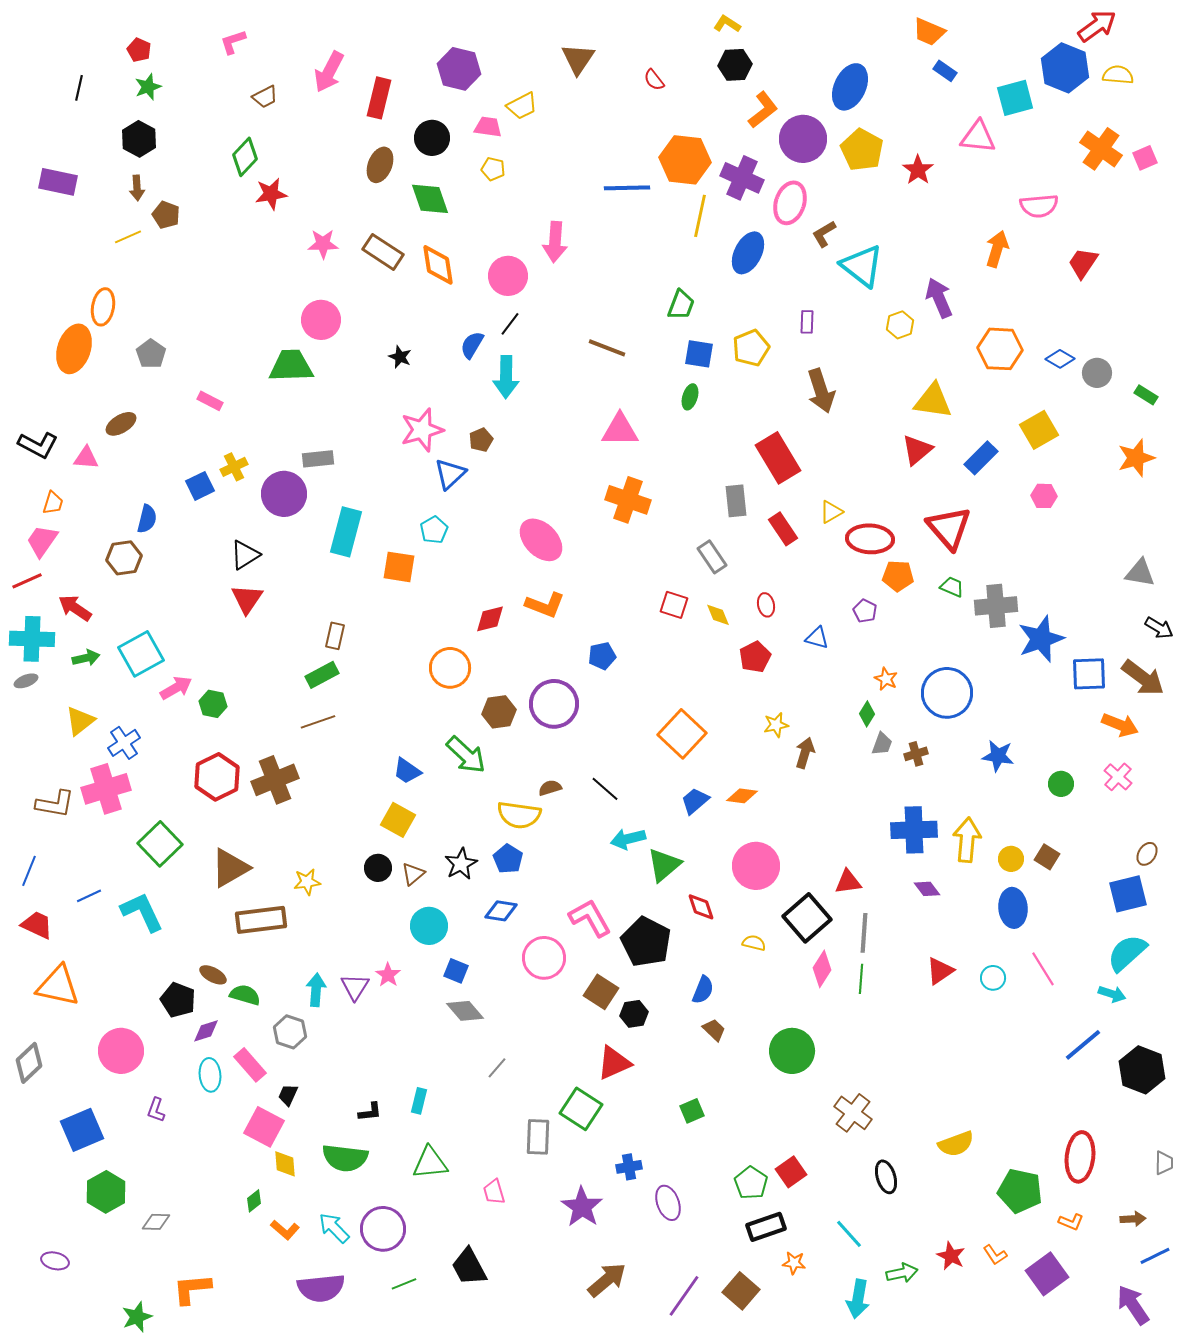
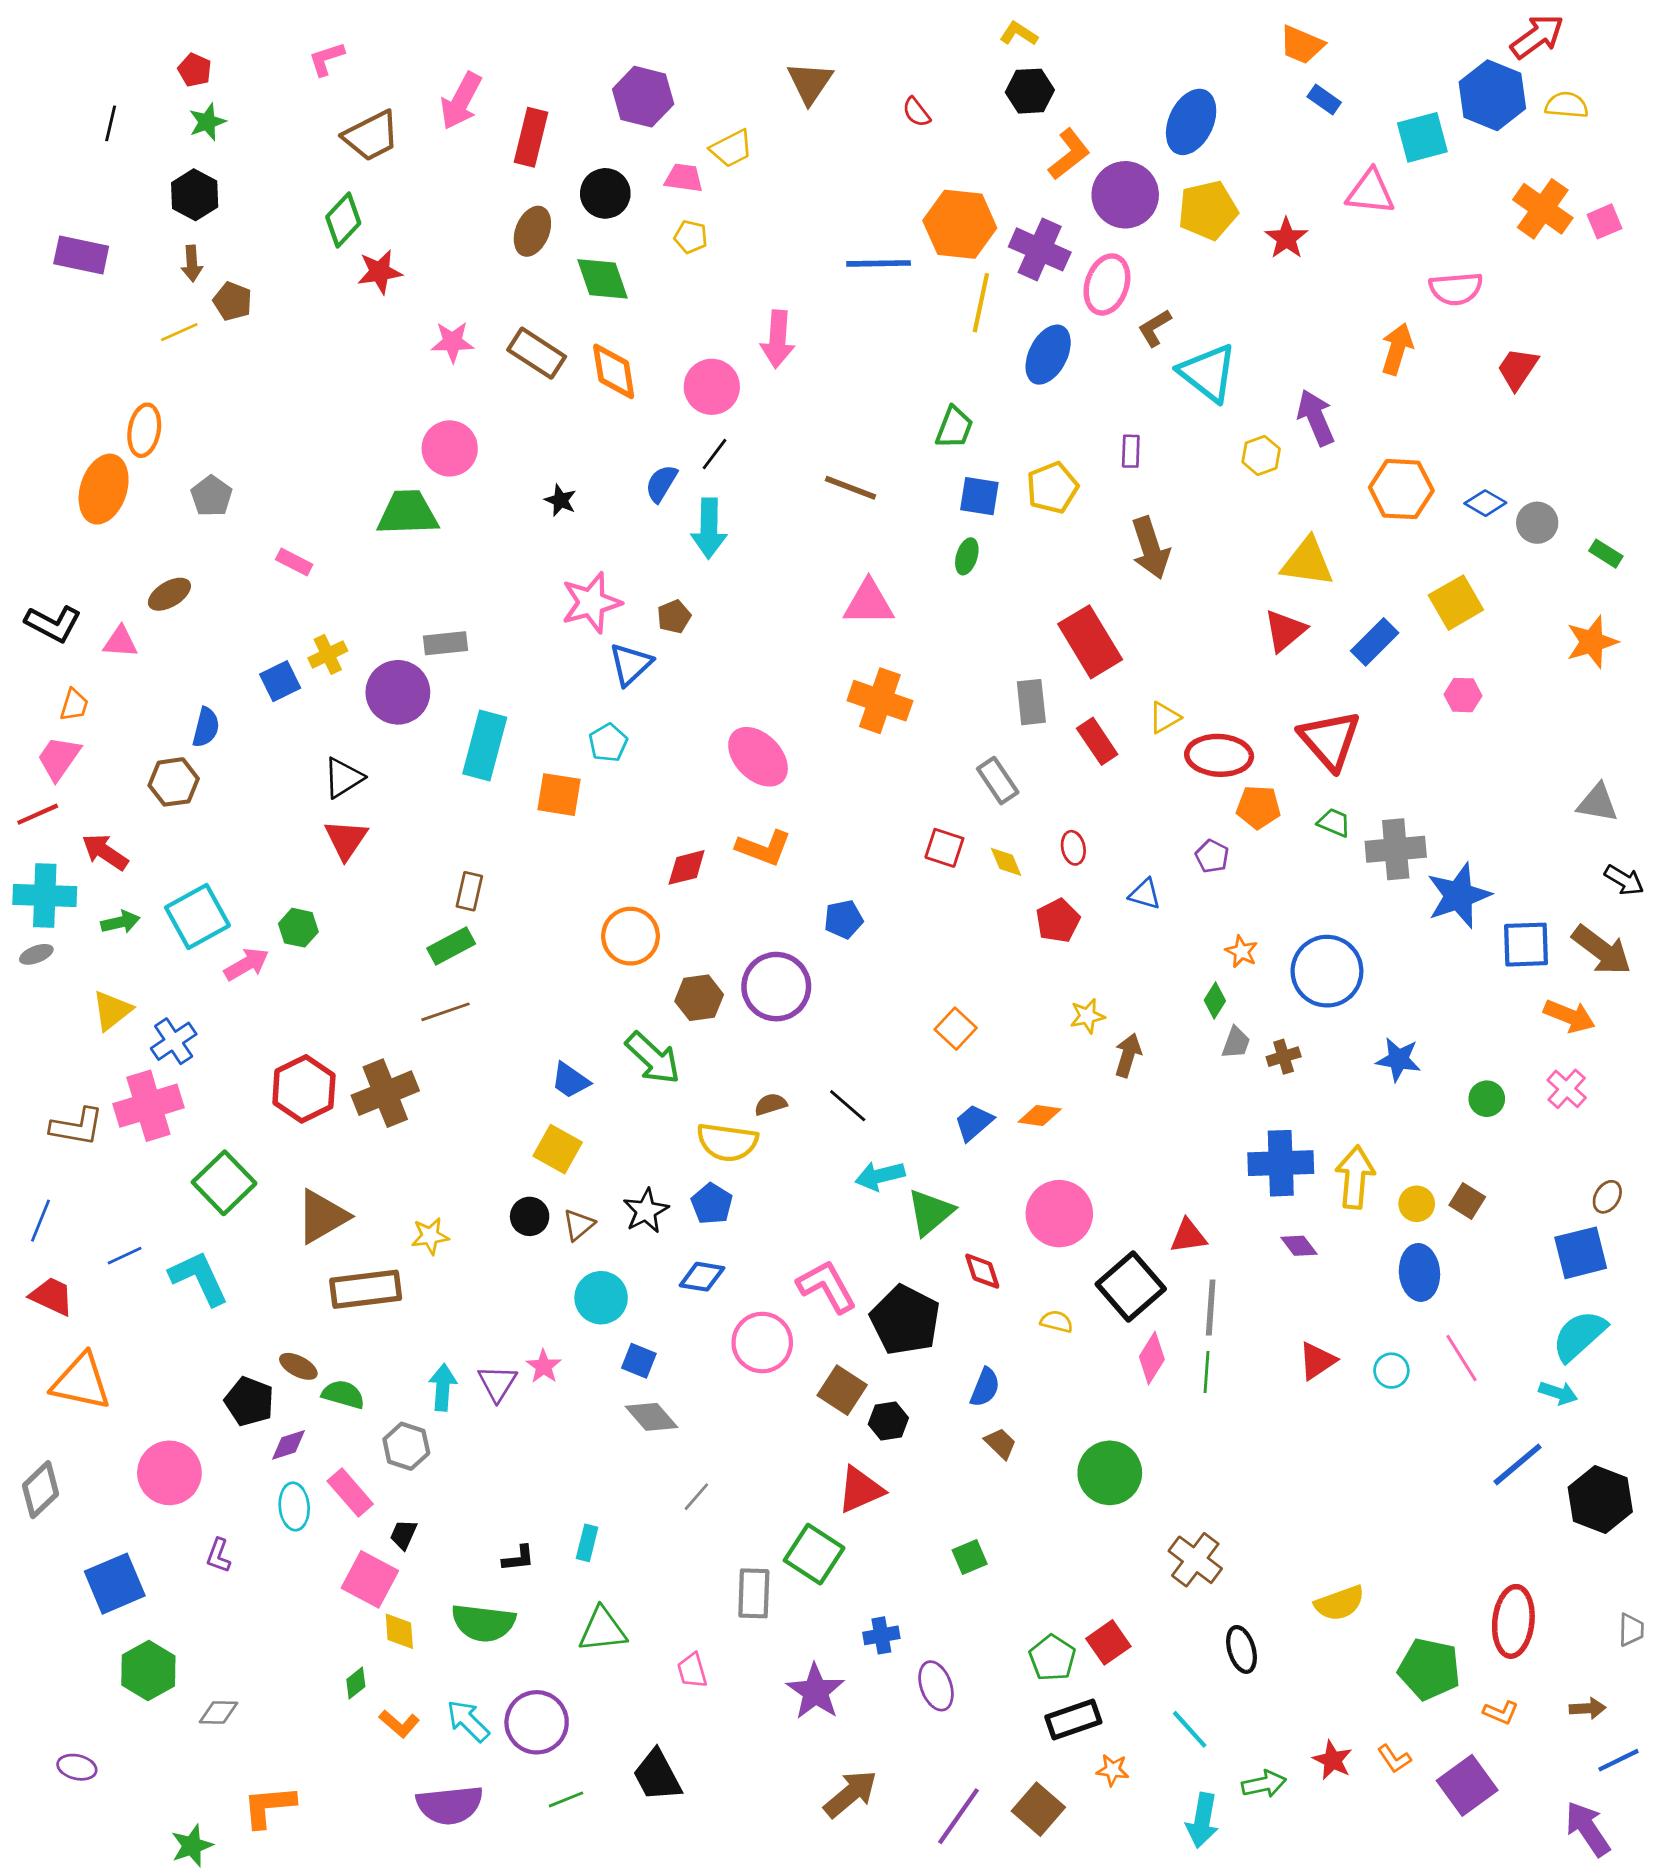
brown trapezoid: (265, 97) -> (371, 136), size x1.6
yellow pentagon: (862, 150) -> (1208, 210), turned 30
green hexagon: (213, 704) -> (298, 928), moved
orange square: (682, 734) -> (956, 1029), size x0.6

